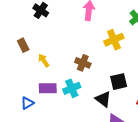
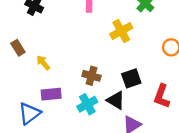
brown cross: (83, 63) -> (91, 76), moved
cyan cross: (72, 88) -> (87, 104), moved
blue triangle: (27, 103) -> (29, 113), size x1.5

